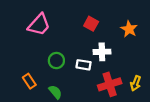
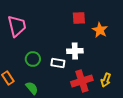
red square: (91, 24) -> (79, 18), moved, turned -32
pink trapezoid: (39, 25) -> (17, 26), turned -55

